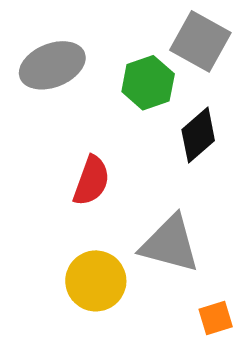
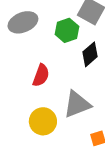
gray triangle: (170, 244) -> (77, 104), turned -36

